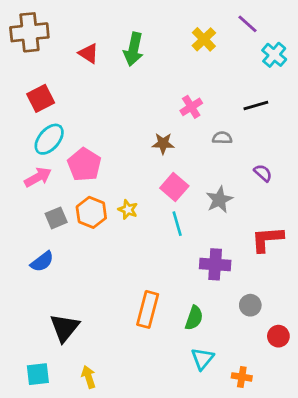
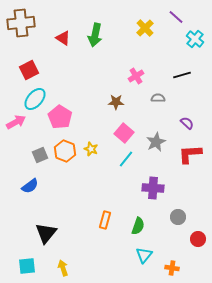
pink arrow: (38, 177) -> (16, 122), moved
cyan line: (177, 224) -> (126, 159), turned 54
red L-shape: (267, 239) -> (190, 154), moved
orange rectangle: (148, 309) -> (105, 220), size x0.7

